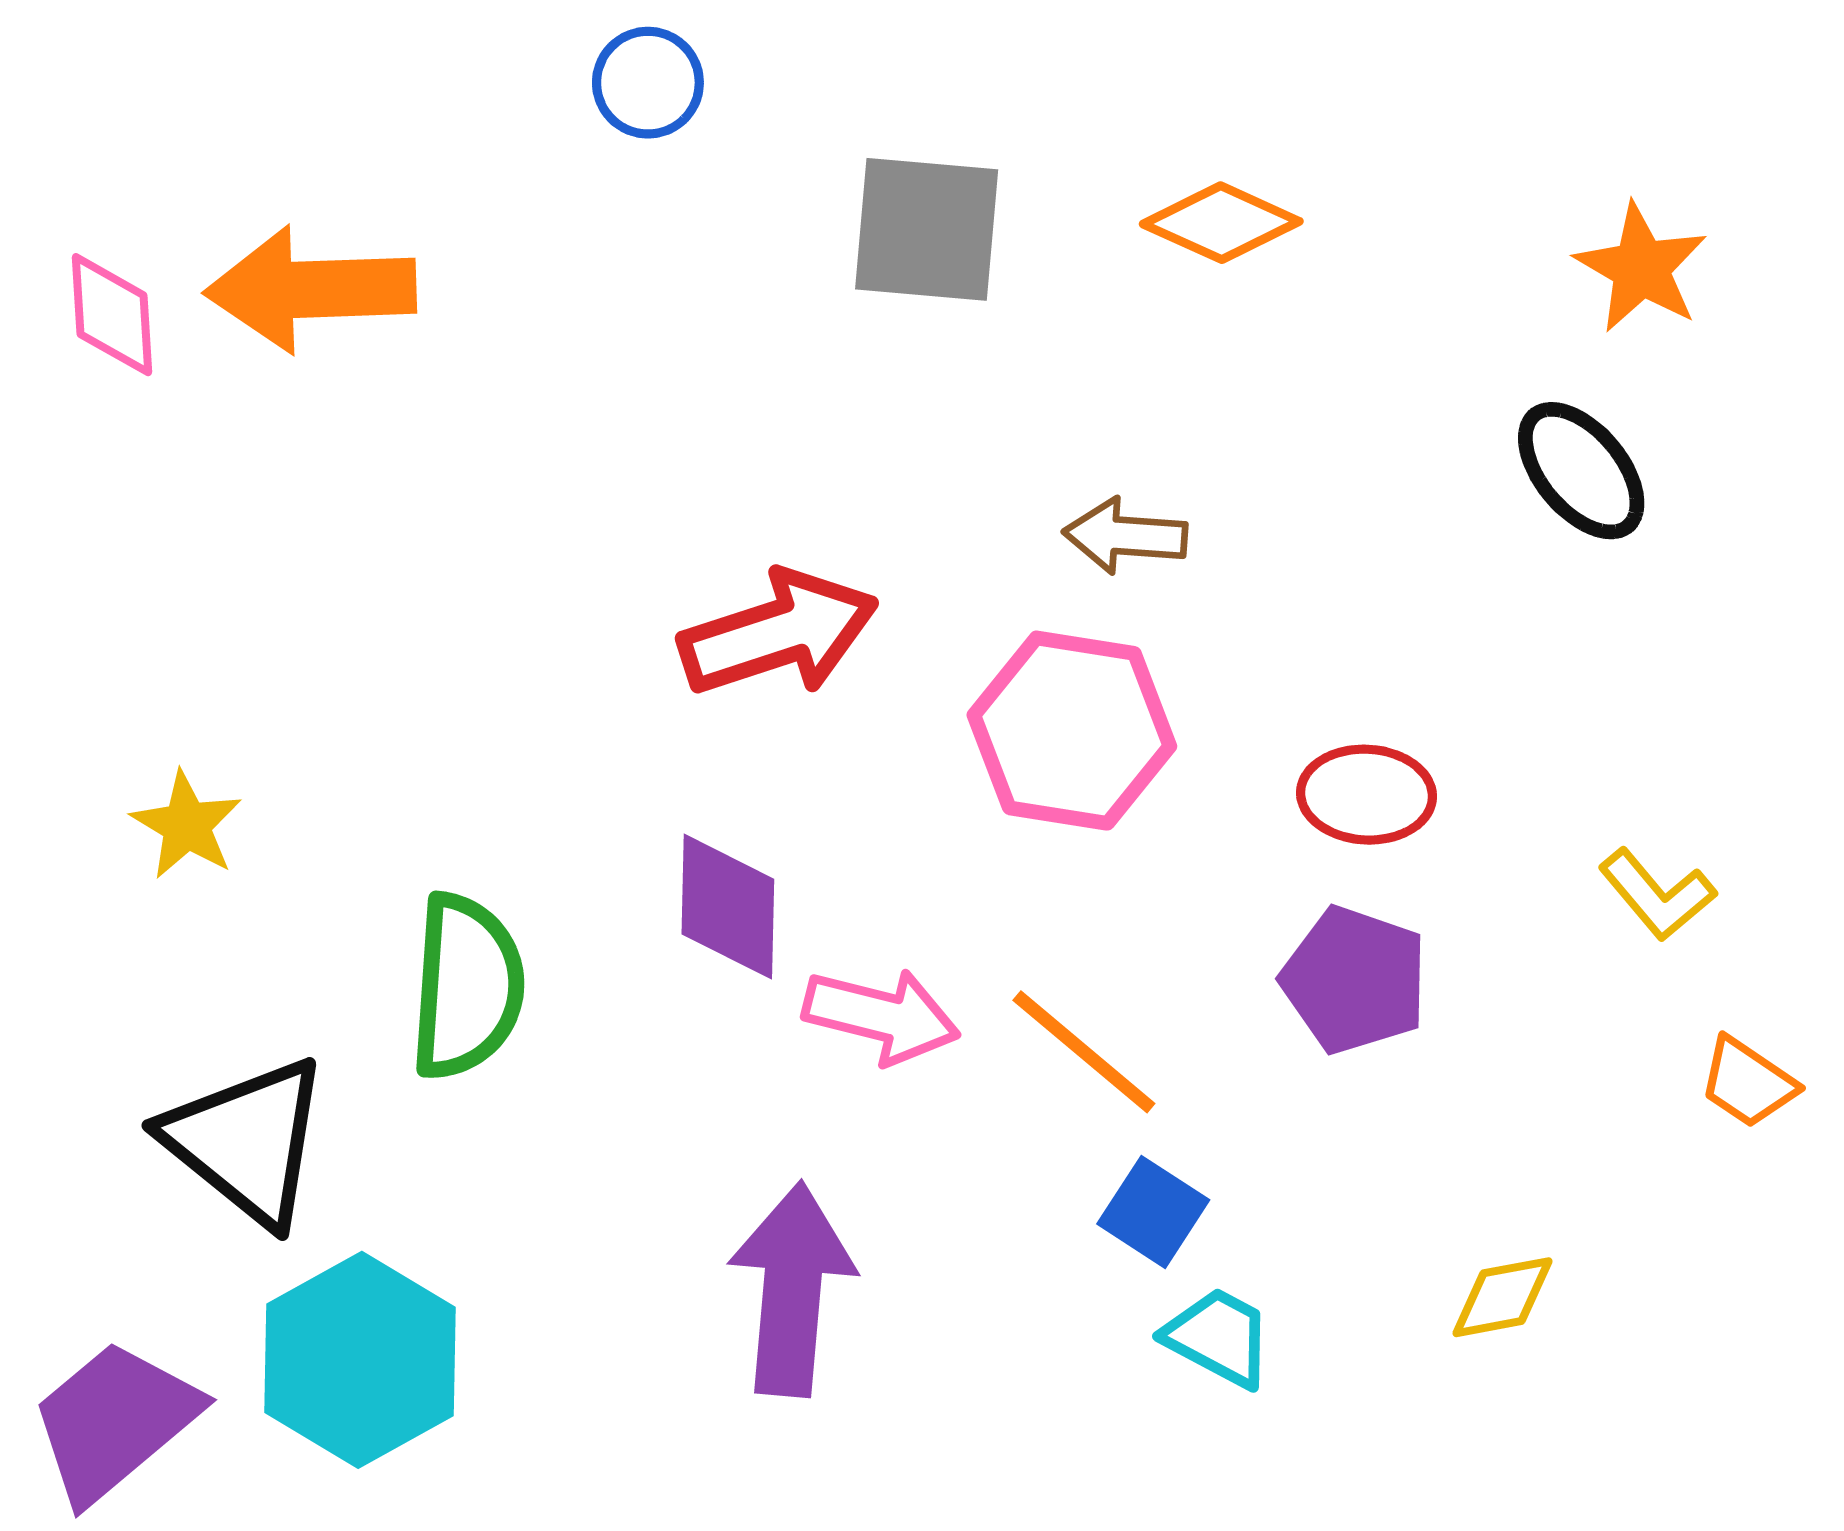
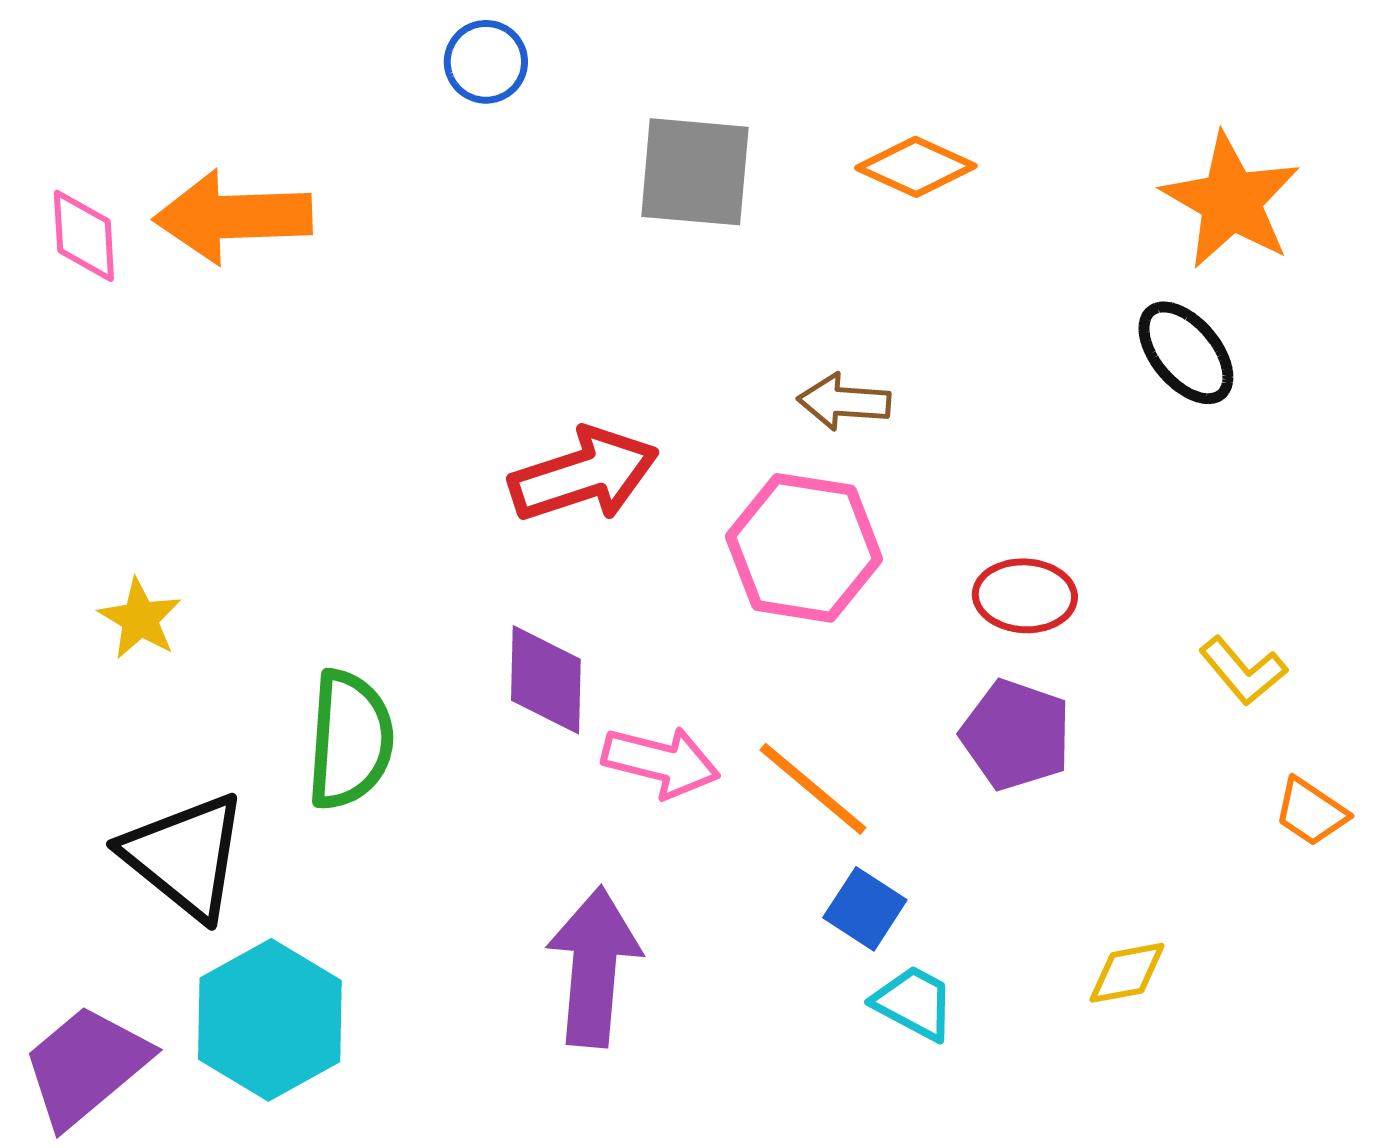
orange star: (1641, 268) -> (1231, 201), size x1.4

